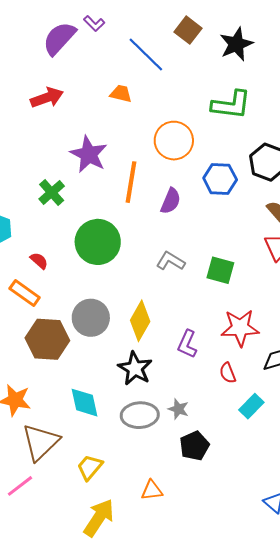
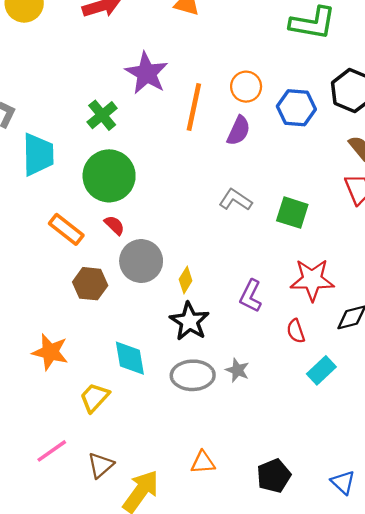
orange circle: (174, 141) -> (246, 87), moved, size x0.7
green circle: (98, 242) -> (109, 176), moved
red semicircle: (39, 261) -> (114, 225), moved
yellow diamond: (140, 321) -> (186, 280), moved, size x0.6
brown hexagon: (47, 339) -> (90, 284), size x0.7
brown triangle: (41, 442) -> (101, 465), moved, size x0.6
black pentagon: (194, 446) -> (274, 476), moved
yellow trapezoid: (90, 467) -> (95, 398), moved

